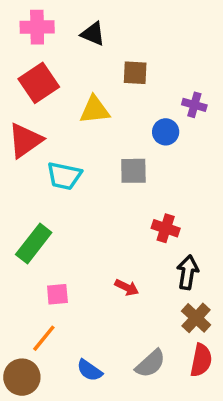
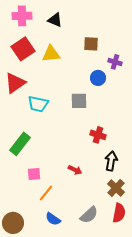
brown square: (135, 73) -> (91, 44), moved
yellow triangle: (95, 110) -> (51, 54), moved
orange line: (44, 338) -> (46, 193), moved

